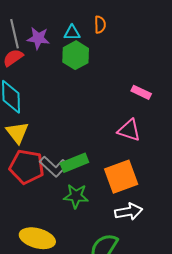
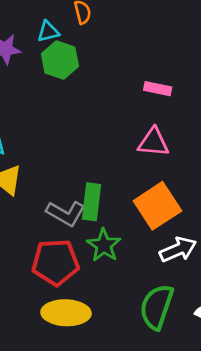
green rectangle: (74, 163) -> (92, 202), turned -48
red pentagon: (27, 167) -> (56, 262), moved
green star: (76, 196) -> (104, 245), turned -30

